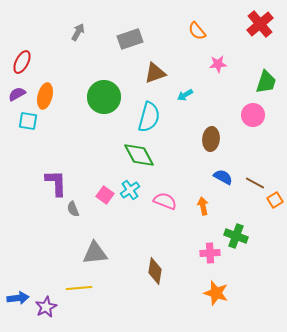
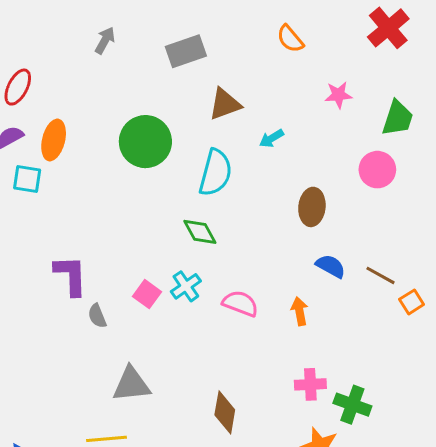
pink star: (218, 64) -> (338, 95), moved
green diamond: (139, 155) -> (200, 232), size x0.7
green cross: (236, 236) -> (352, 405), moved

